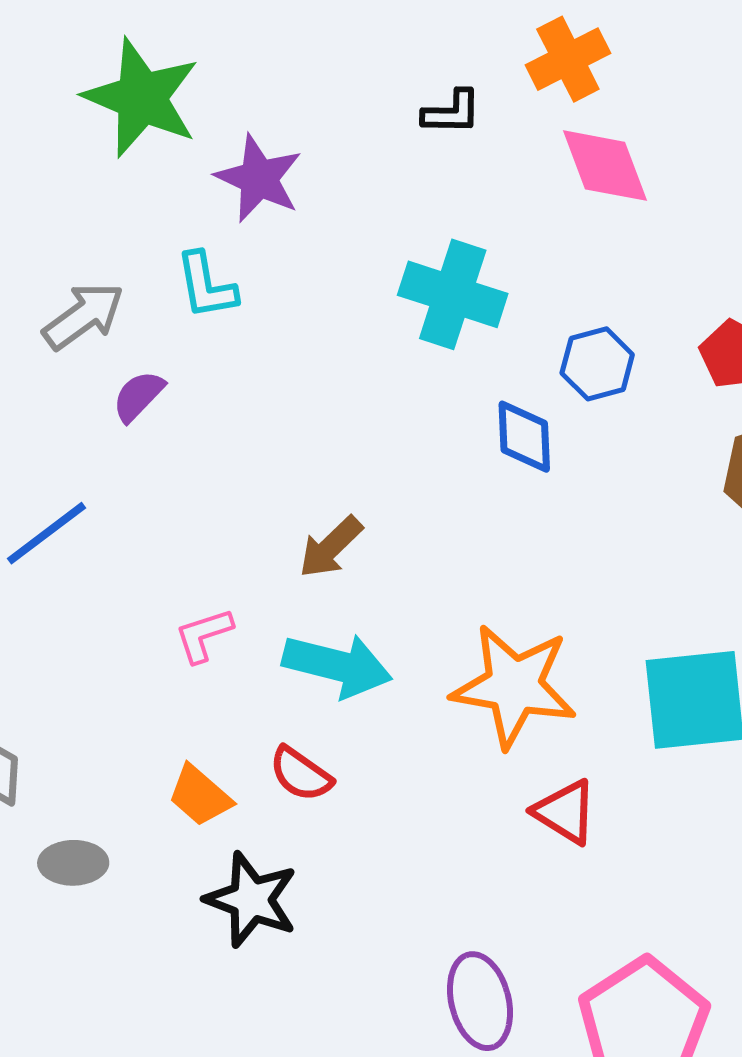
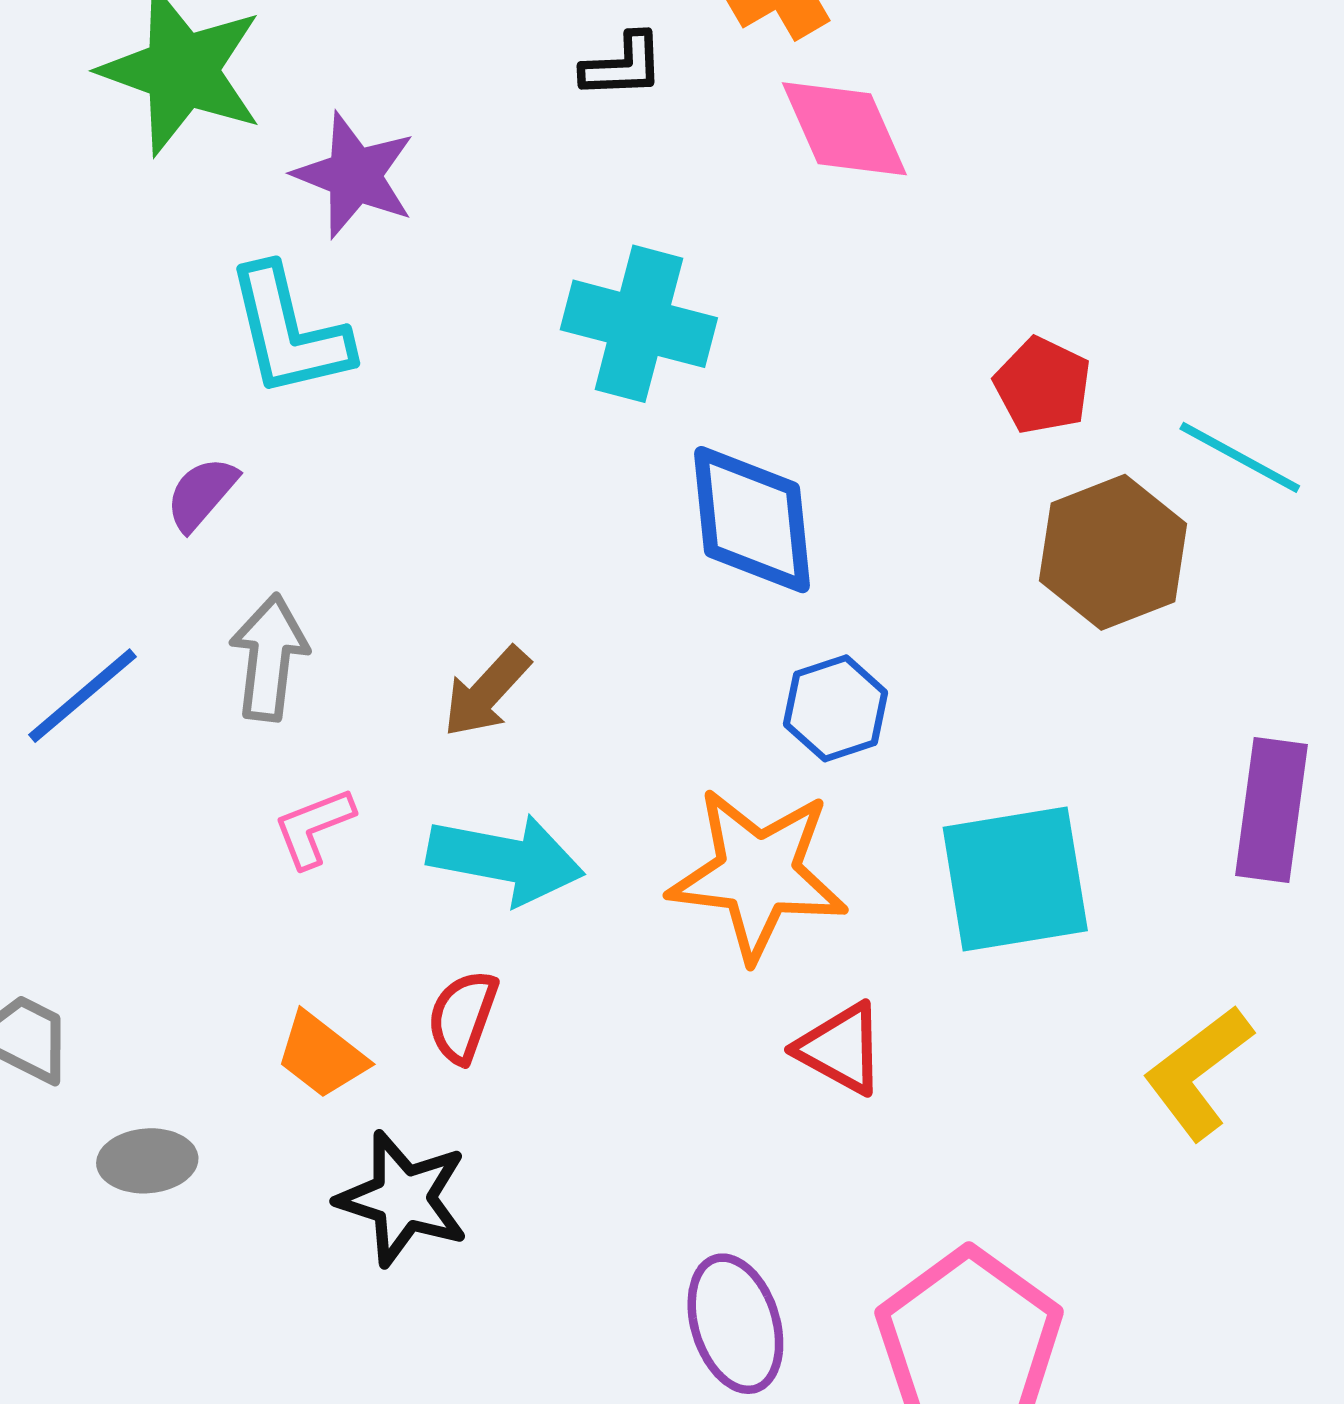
cyan L-shape: (206, 286) -> (289, 331), size x1.4
gray arrow: (83, 316) -> (269, 658), moved, turned -44
blue hexagon: (597, 364) -> (836, 708), moved
blue diamond: (524, 437) -> (752, 520), size x1.5
red semicircle: (301, 774) -> (463, 1016), turned 78

